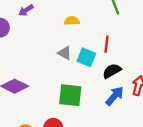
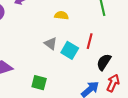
black semicircle: (112, 71) -> (104, 62), moved, turned -36
green square: (70, 95) -> (39, 83), moved, size x0.7

